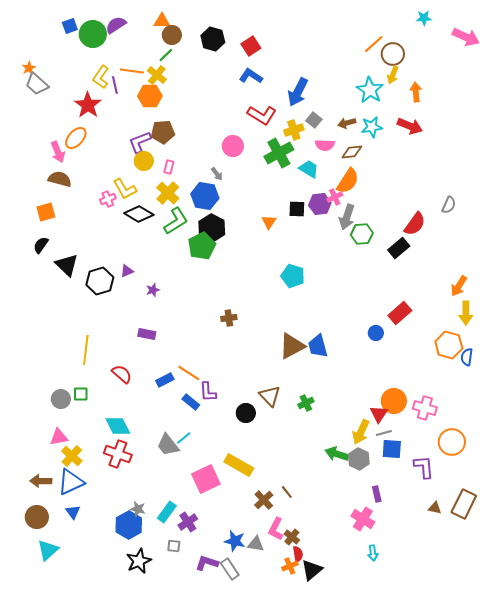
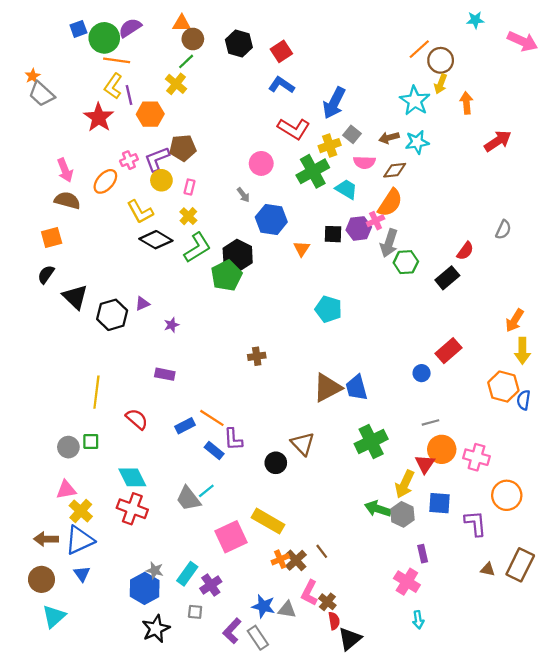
orange line: (132, 71) -> (117, 60), moved
orange hexagon: (150, 96) -> (150, 114), moved
red arrow: (410, 126) -> (498, 141), moved, turned -55
orange ellipse: (76, 138) -> (105, 181), moved
yellow cross: (168, 193) -> (188, 216), size x0.7
blue hexagon: (205, 196) -> (271, 220), moved
pink cross: (108, 199) -> (129, 160), moved
red semicircle: (415, 224) -> (465, 251), size x0.7
green cross: (306, 403) -> (371, 441), moved, size x1.8
gray line: (384, 433) -> (431, 422), moved
purple L-shape: (207, 563) -> (232, 631), turned -65
orange cross: (290, 566) -> (280, 559), moved

